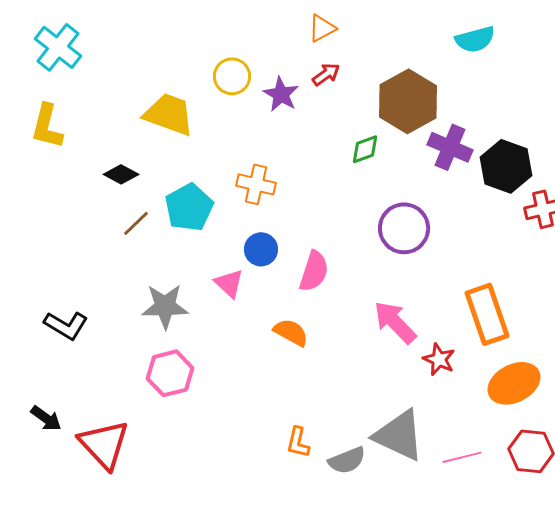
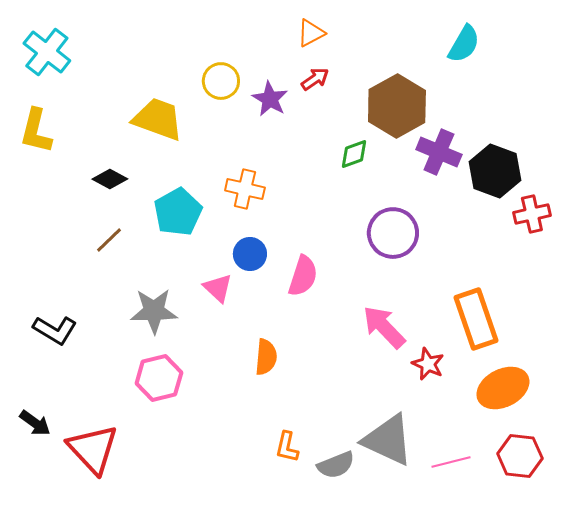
cyan semicircle: (475, 39) -> (464, 44), turned -45
brown line: (136, 223) -> (109, 240), moved
orange semicircle: (291, 332) -> (266, 357), moved, turned 66

